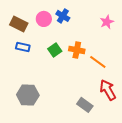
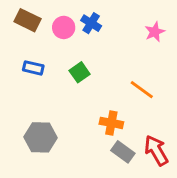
brown rectangle: (19, 24) -> (27, 20), moved
orange cross: (77, 50) -> (111, 123), moved
red arrow: (108, 90) -> (156, 150), moved

